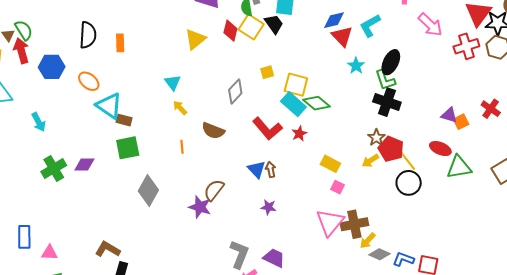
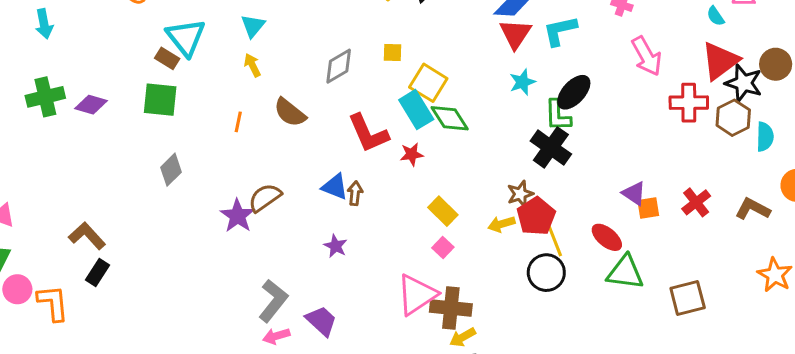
cyan triangle: (109, 106) -> (186, 37), moved
blue triangle: (257, 169) -> (335, 187), turned -42
gray diamond: (148, 190) -> (171, 170), size x0.7

